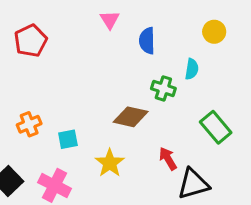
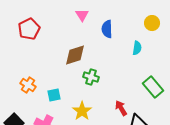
green cross: (163, 88) -> (91, 77), moved
brown diamond: (131, 117) -> (75, 55), moved, turned -30
orange cross: (29, 124) -> (28, 85), turned -35

